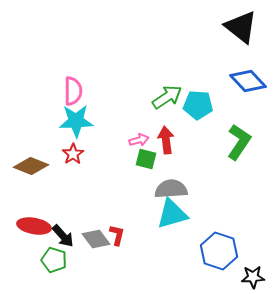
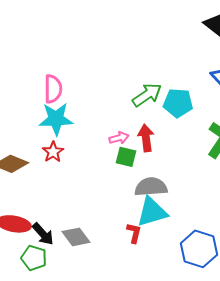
red L-shape: (117, 235) -> (134, 233), moved

